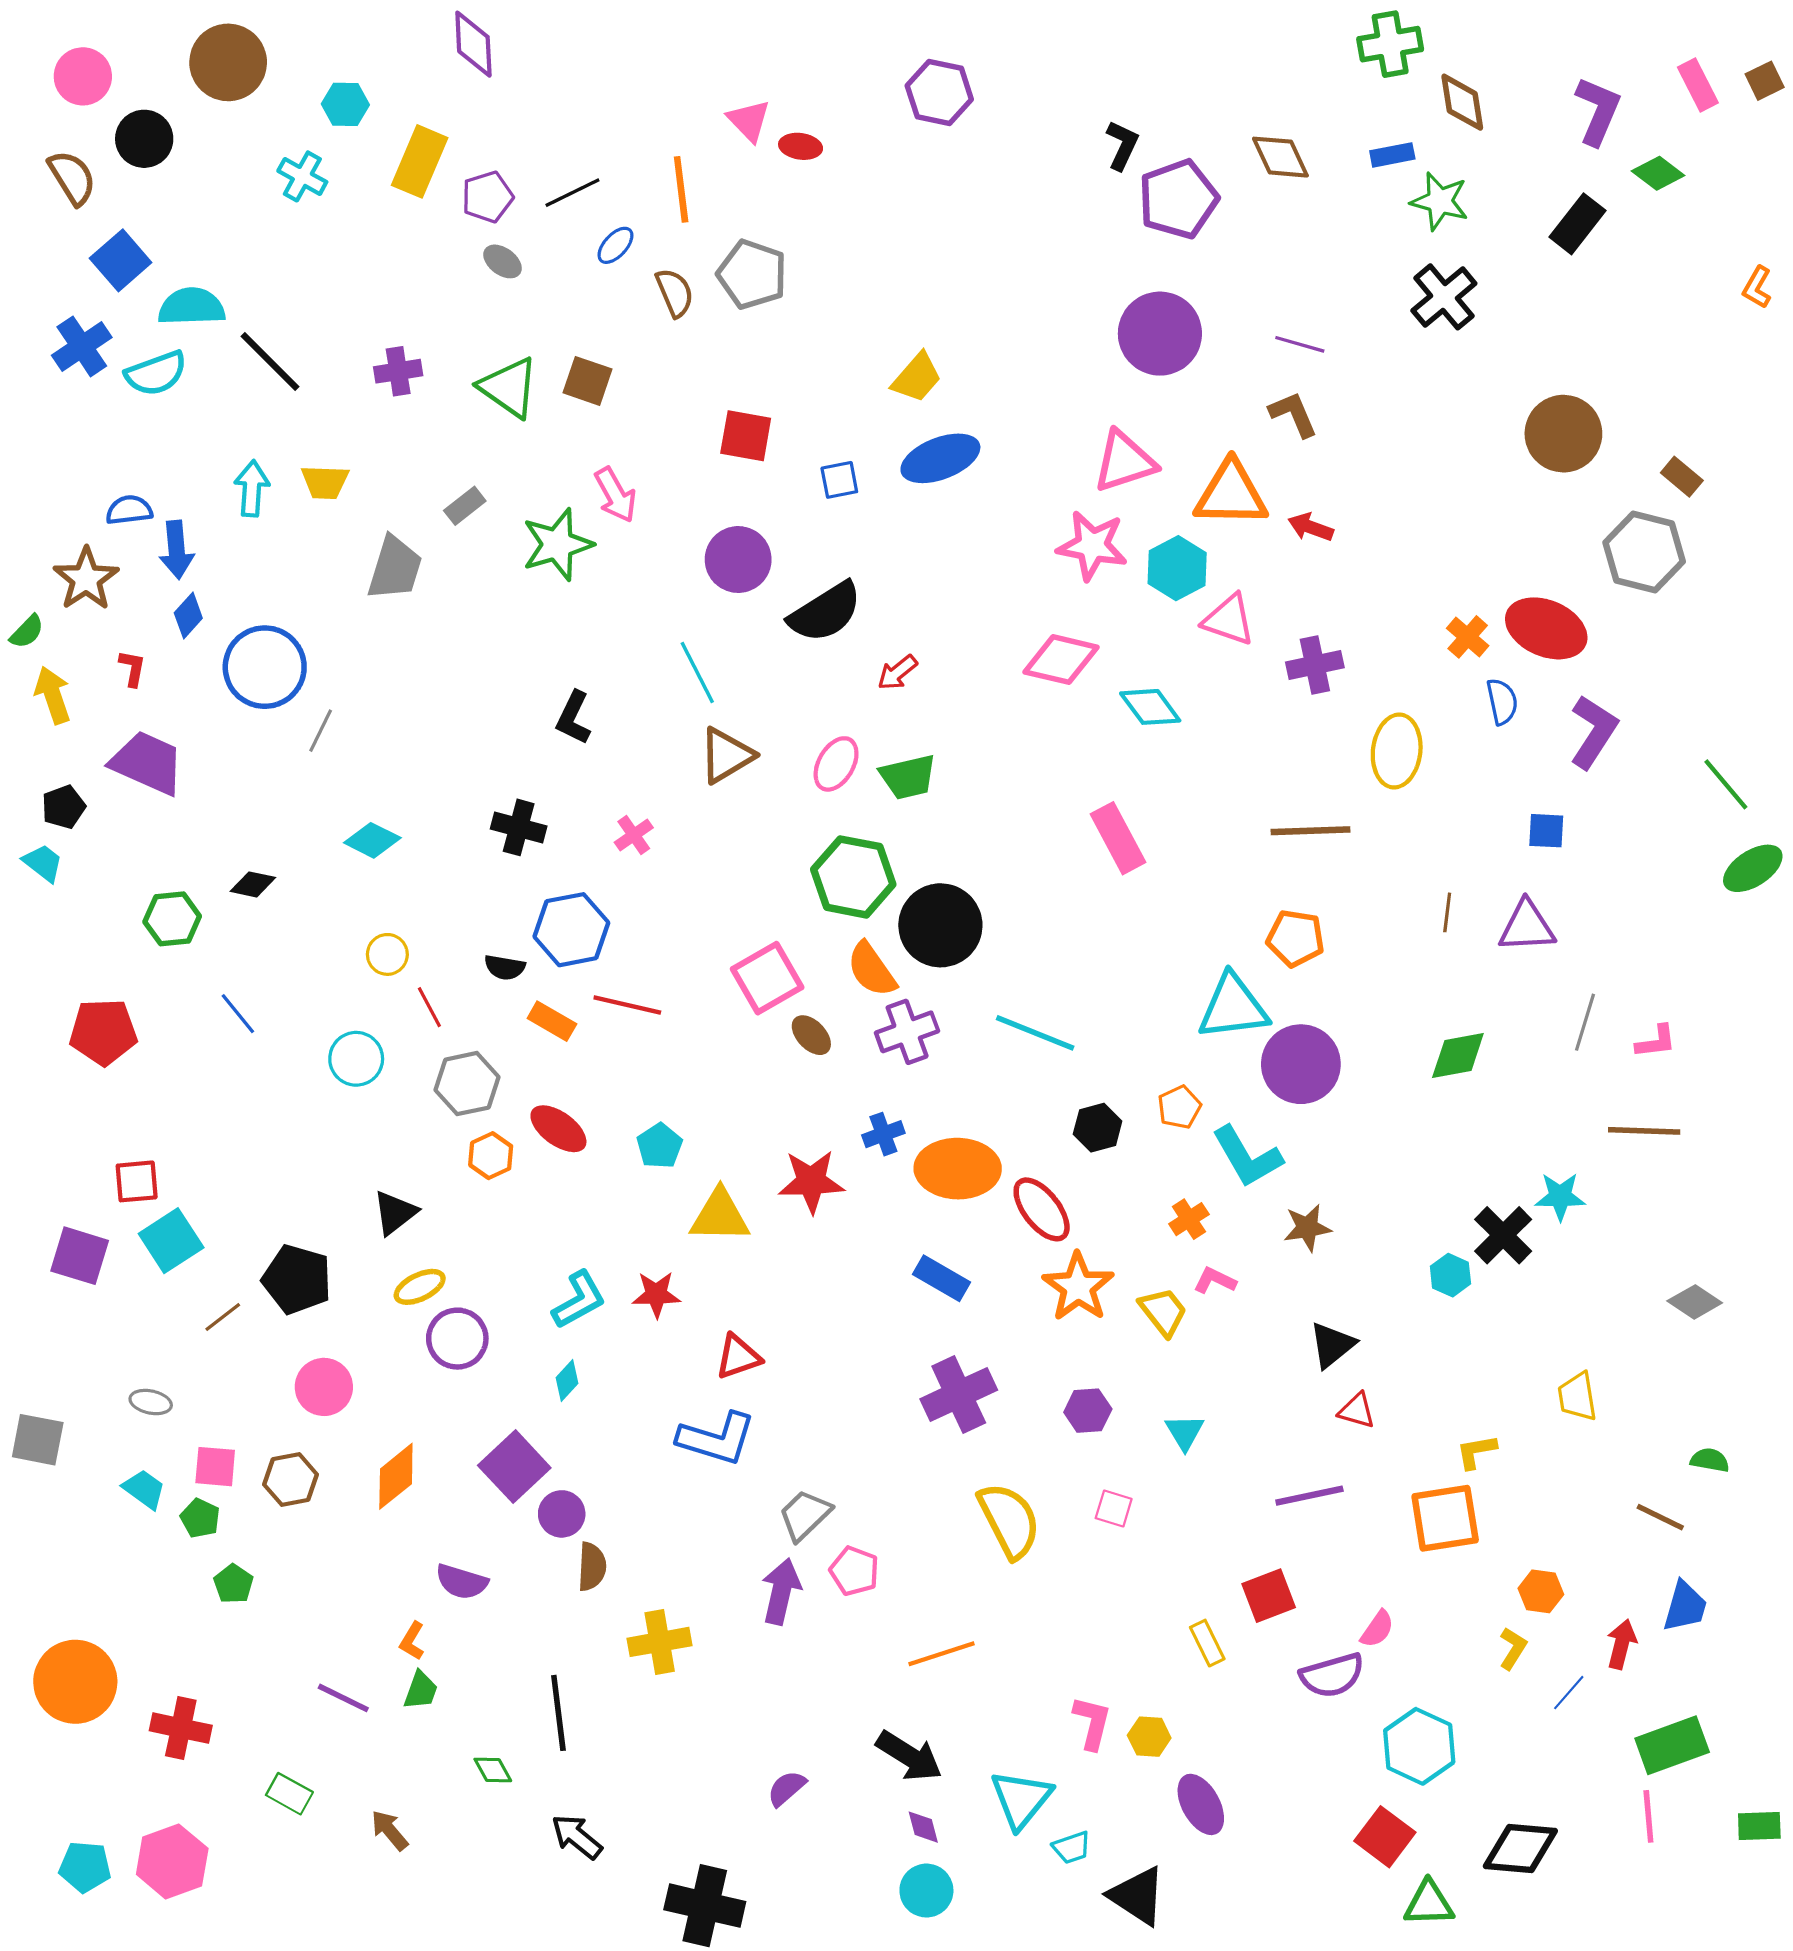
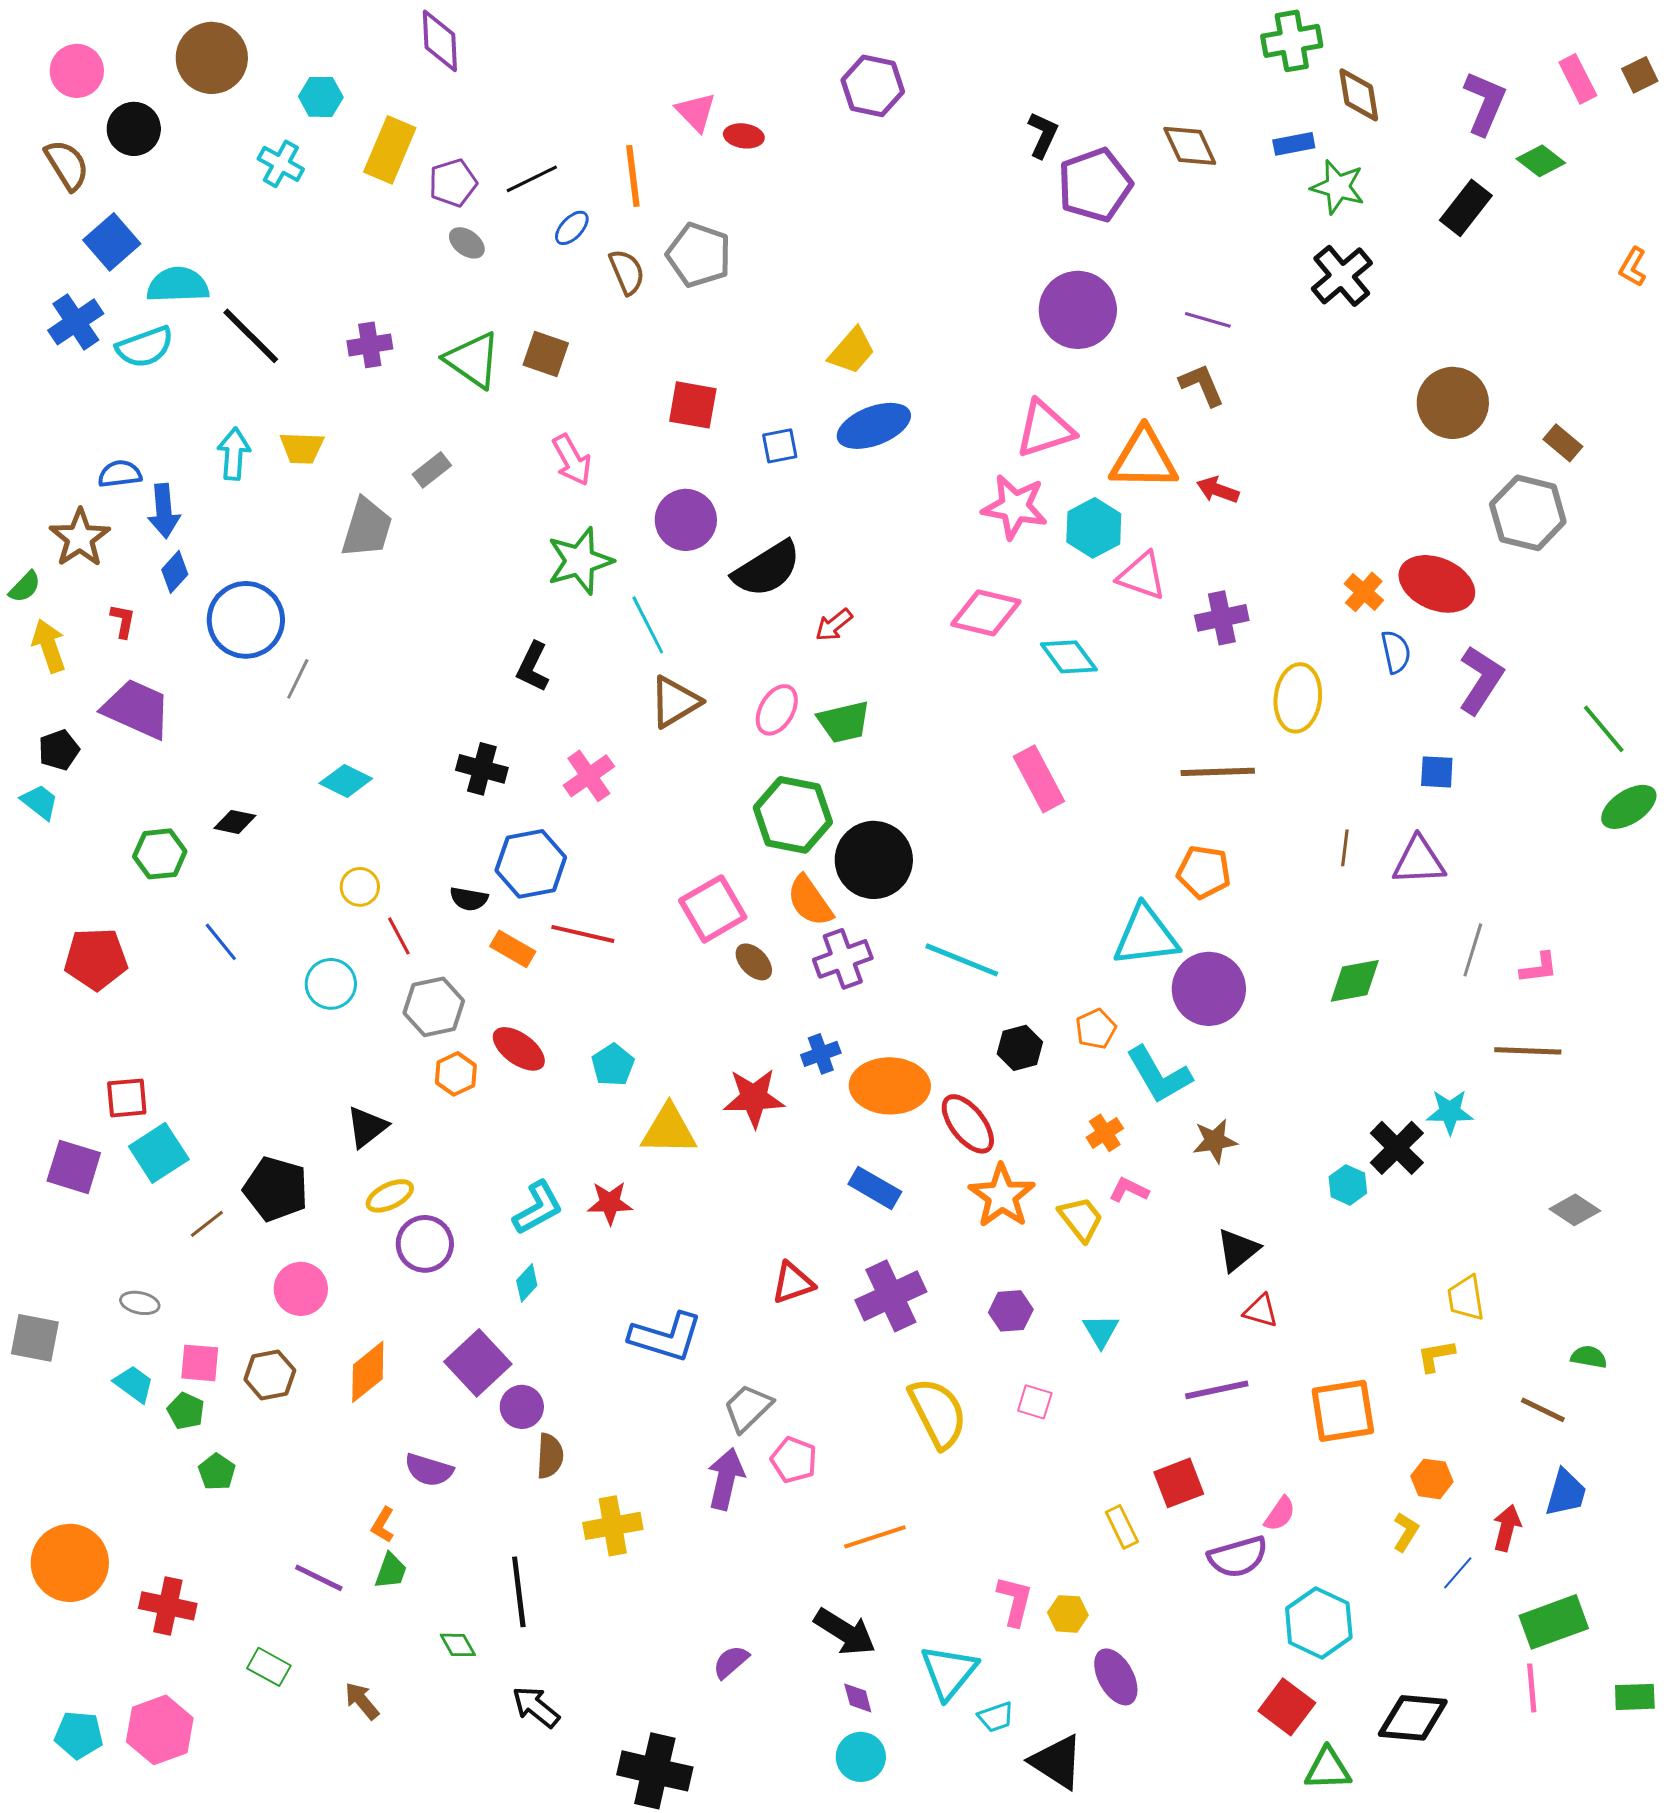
green star: (557, 544) -> (580, 561), moved
pink cross: (634, 835) -> (589, 776), size x1.4
red triangle: (738, 1357) -> (793, 1283), moved
yellow L-shape: (1476, 1452) -> (1436, 1356), moved

